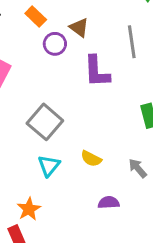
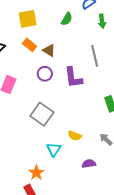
brown triangle: (79, 28) -> (49, 50), moved
purple circle: (55, 44) -> (45, 74), moved
cyan triangle: (49, 166) -> (54, 149), moved

